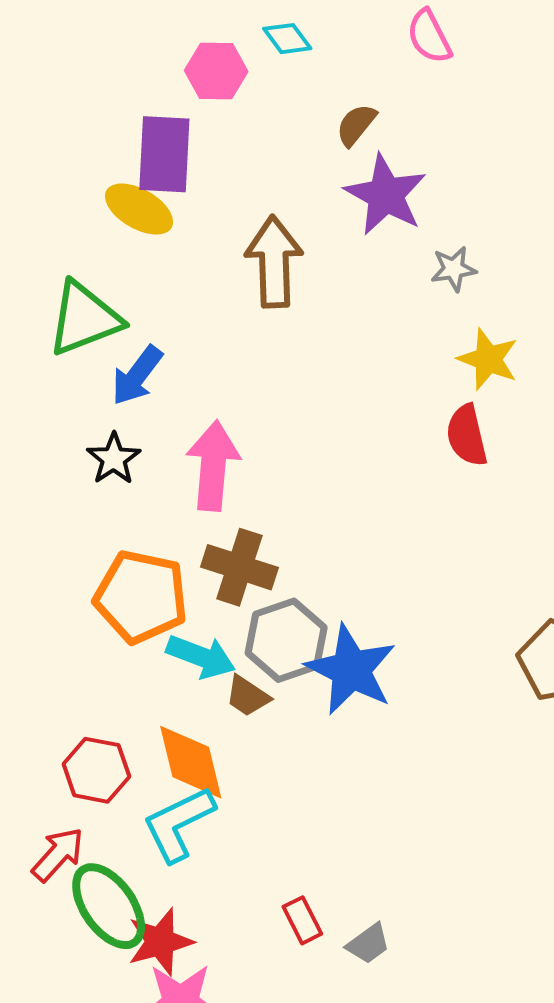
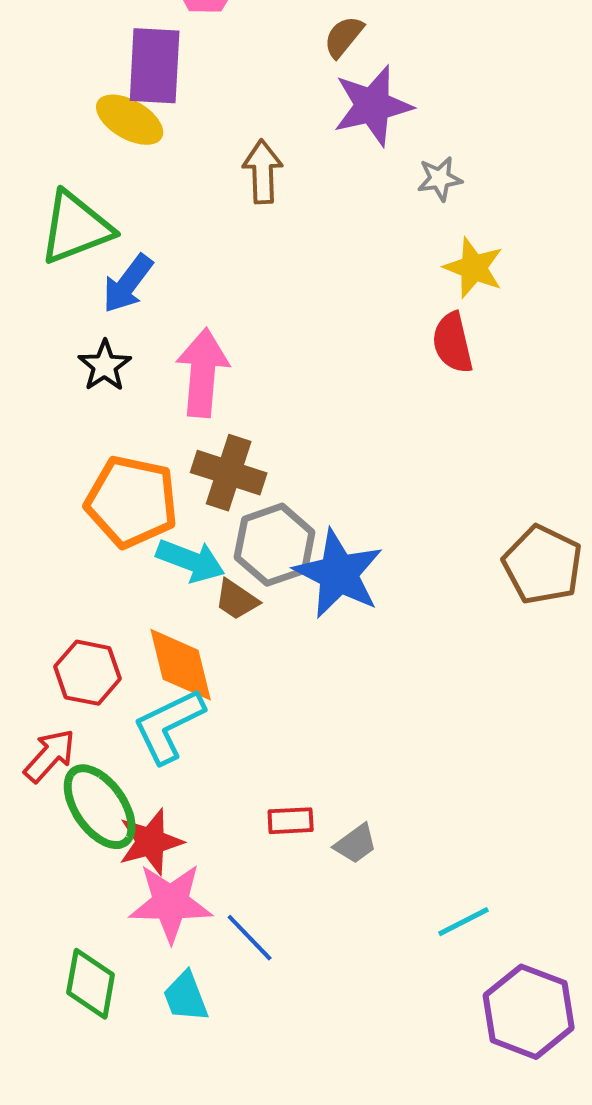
purple star: (386, 195) -> (373, 106), turned 30
brown arrow: (274, 262) -> (263, 172), size x0.7
red rectangle: (302, 920) -> (291, 821), turned -66

